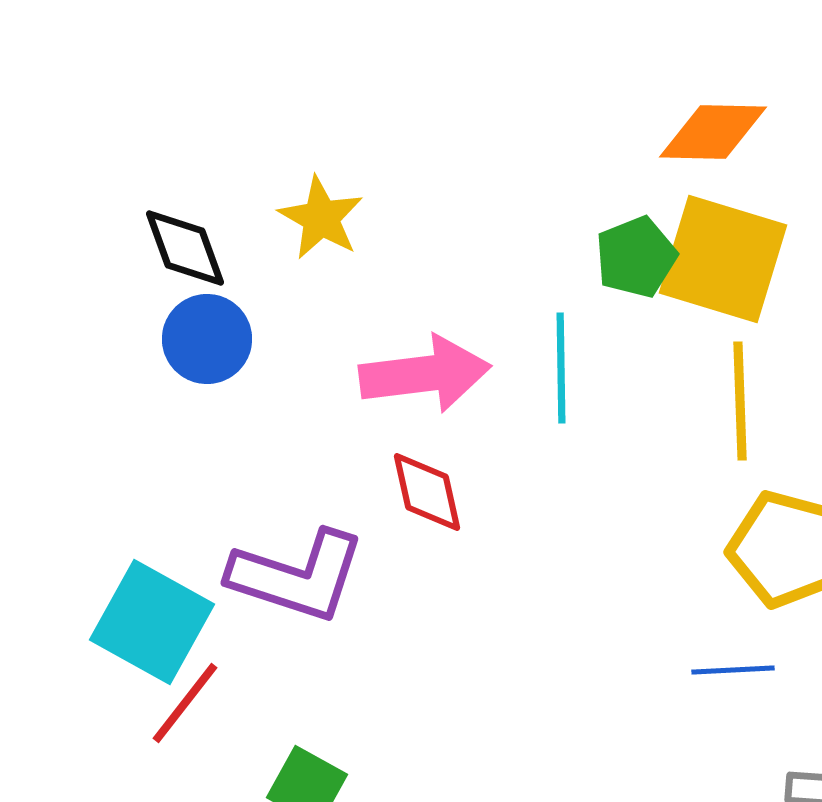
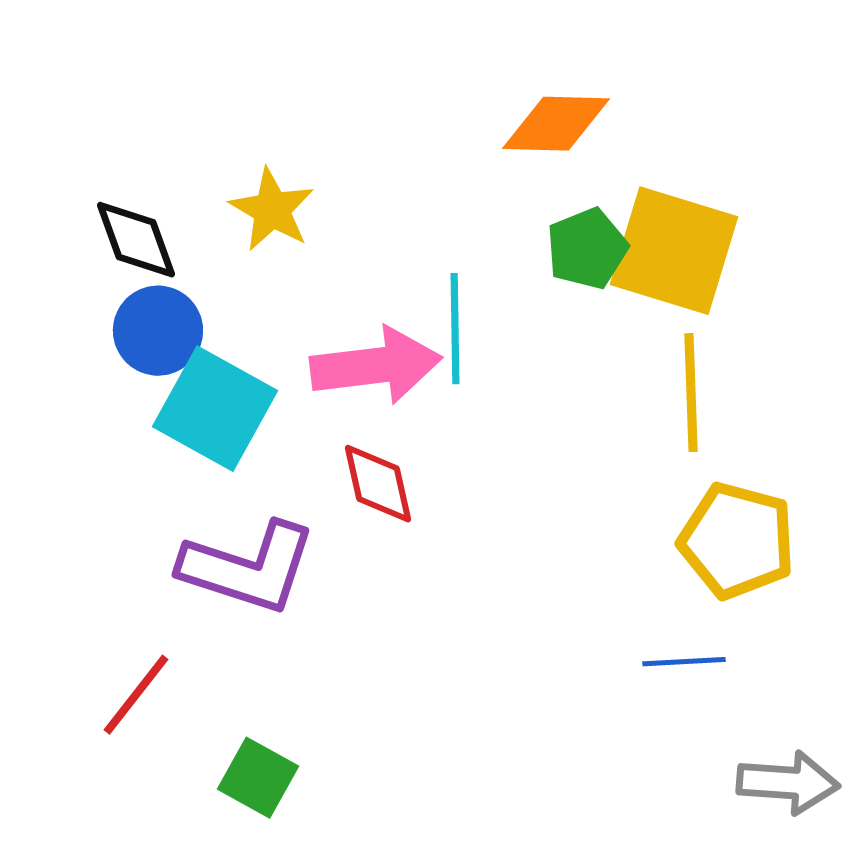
orange diamond: (713, 132) -> (556, 124), moved
cyan line: (561, 368) -> (455, 329), moved
cyan square: (152, 622) -> (215, 409), moved

